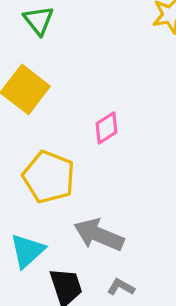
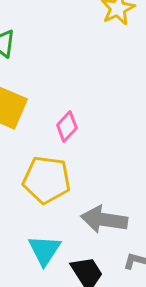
pink diamond: (106, 128) -> (67, 127), moved

